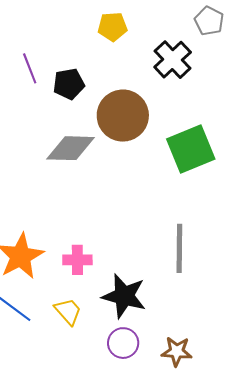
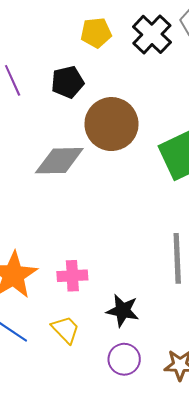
black cross: (173, 60) -> (152, 34), moved
black pentagon: (69, 84) -> (67, 82), moved
black star: (124, 296) -> (123, 311), size x0.7

